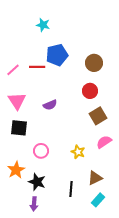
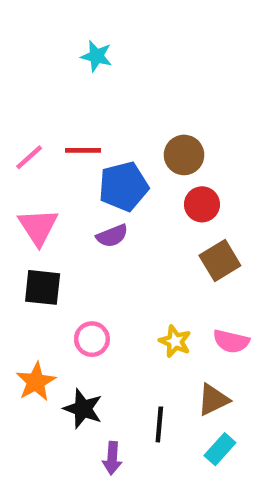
blue pentagon: (57, 55) -> (123, 186), moved
brown circle: (94, 63) -> (184, 155), moved
pink semicircle: (104, 142) -> (231, 341), moved, turned -133
purple arrow: (34, 204) -> (112, 458), moved

